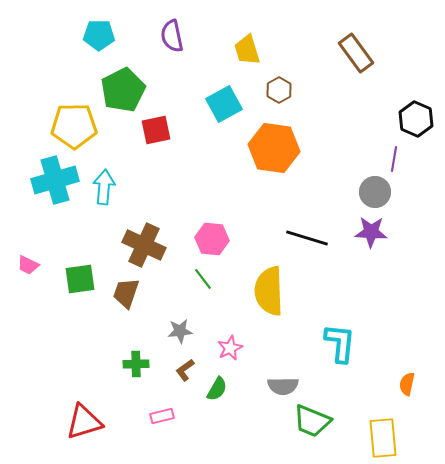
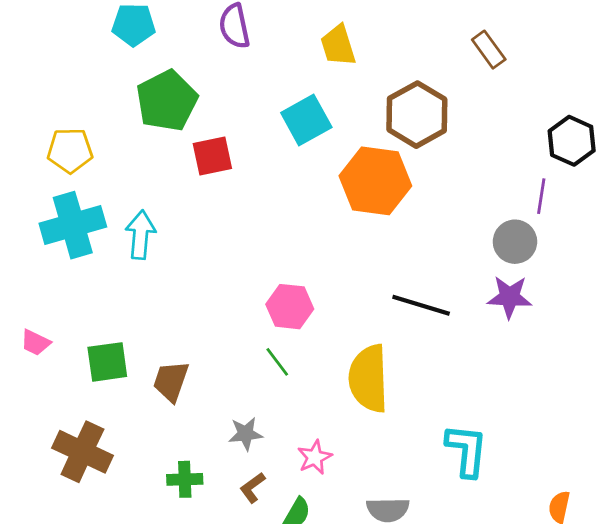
brown rectangle: (356, 53) -> (489, 50), size x0.7
brown hexagon: (279, 90) -> (417, 115), moved, size x1.8
yellow pentagon: (74, 126) -> (70, 150), moved, size x0.7
brown cross: (144, 245) -> (82, 452), moved

